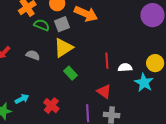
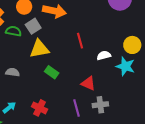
yellow triangle: (63, 48) -> (39, 49), turned 35
gray semicircle: (33, 55) -> (13, 72), moved
red line: (107, 61) -> (80, 41), moved

